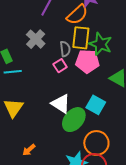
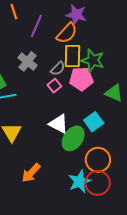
gray semicircle: (65, 49) -> (58, 69), turned 56
cyan square: (96, 105) -> (94, 122), turned 30
orange arrow: (29, 150) -> (31, 173), size x1.5

